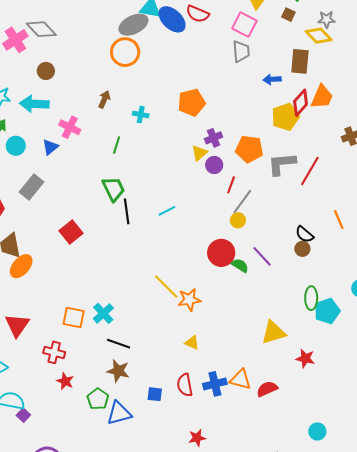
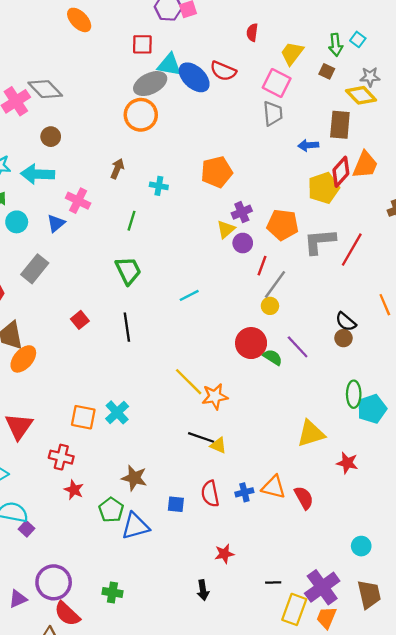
black line: (127, 211) -> (127, 327), moved
red square: (71, 232) -> (80, 320), size x0.7
black line: (119, 344) -> (201, 437), moved
blue cross: (215, 384) -> (244, 492), size x0.7
red semicircle: (267, 389) -> (304, 498), turned 85

